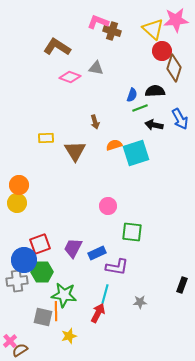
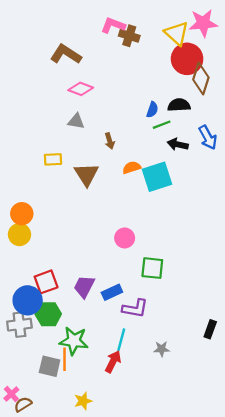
red circle: (162, 51) -> (187, 59), size x1.4
gray triangle: (96, 68) -> (76, 121), moved
yellow star: (69, 336) -> (83, 401), moved

